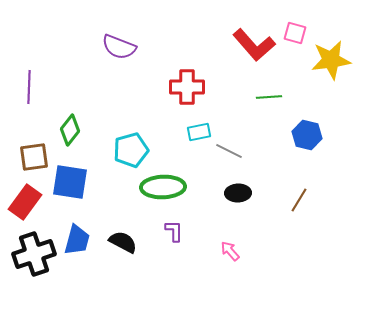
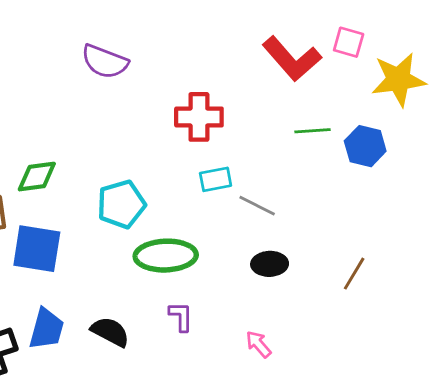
green diamond: (70, 130) -> (37, 177), turned 44
blue hexagon: (307, 135) -> (365, 146), moved

